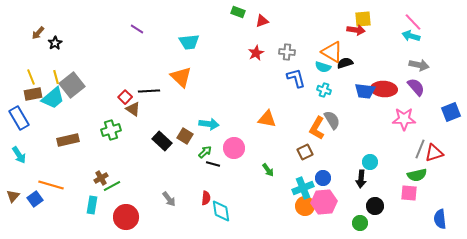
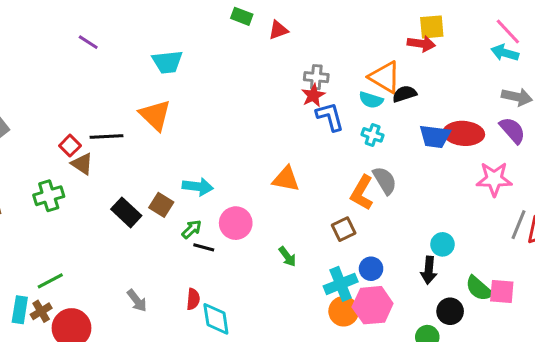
red star: (256, 53) -> (313, 95), moved
green semicircle: (417, 175) -> (479, 288), moved, turned 54
brown cross: (101, 178) -> (41, 311), moved

